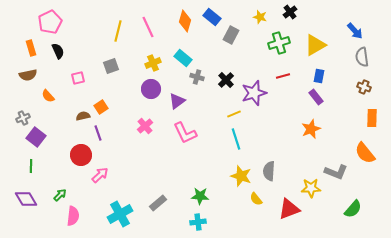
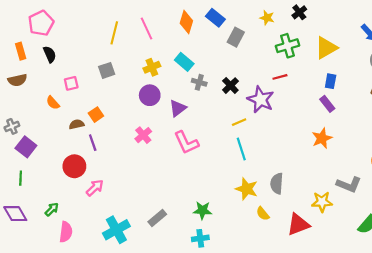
red line: (283, 76) -> (280, 77), moved
purple star: (254, 93) -> (261, 100), turned -30
orange semicircle: (48, 96) -> (53, 103), moved

